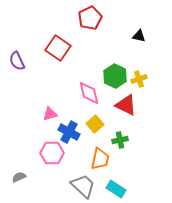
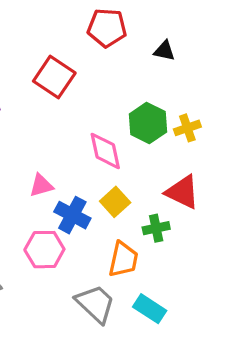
red pentagon: (90, 18) -> (107, 28), turned 30
black triangle: (139, 36) -> (164, 51), moved
red triangle: (126, 105) -> (182, 192), moved

